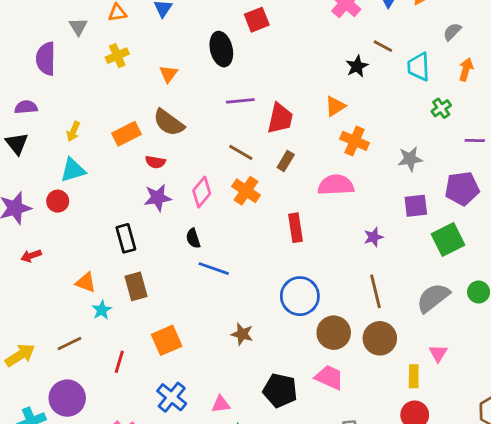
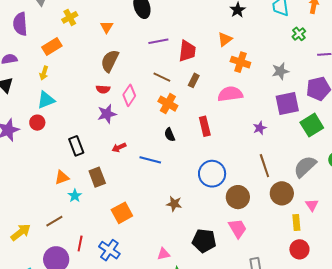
brown semicircle: (169, 123) -> (110, 61), turned 85
orange rectangle: (126, 134) -> (52, 46), moved
pink diamond: (202, 192) -> (129, 95), moved
purple square: (416, 206) -> (287, 104), size x1.4
black rectangle: (126, 238) -> (76, 146), moved
black semicircle: (193, 238) -> (170, 135), moved
red arrow: (31, 256) -> (119, 147), moved
orange triangle: (86, 282) -> (62, 177), turned -35
brown circle: (380, 338) -> (282, 193), moved
red line: (119, 362) -> (80, 243), moved
pink trapezoid: (329, 377) -> (238, 228), turned 40
blue cross: (172, 397) -> (109, 250), moved

